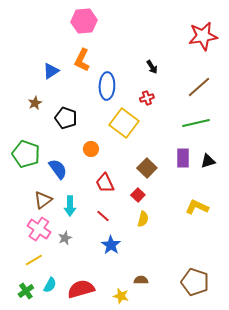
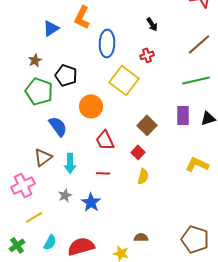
orange circle: (91, 149) -> (91, 106), size x1.5
green pentagon: (26, 154) -> (39, 91), moved
red line: (103, 216) -> (103, 173), turned -40
pink cross: (39, 229) -> (23, 185), moved, turned 30
blue star: (111, 245) -> (91, 202), moved
green cross: (26, 291) -> (17, 245), moved

